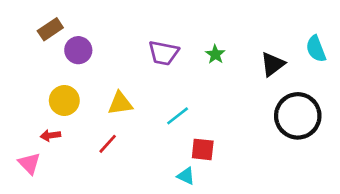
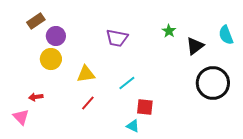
green star: (215, 54) -> (169, 31), moved
yellow circle: (64, 100) -> (51, 59), moved
red line: (108, 144) -> (88, 103), moved

